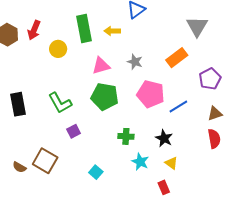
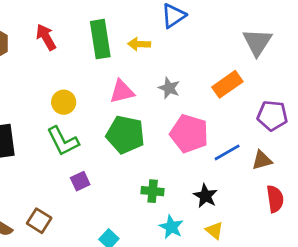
red arrow: (34, 30) -> (46, 37), moved, turned 126
yellow circle: (58, 49) -> (64, 102), moved
purple pentagon: (210, 79) -> (272, 116), turned 30
brown triangle: (215, 114) -> (262, 160), moved
brown square: (45, 161) -> (39, 221), size x0.7

